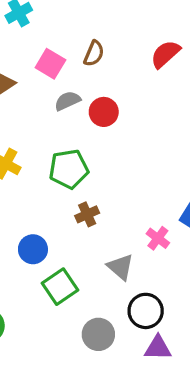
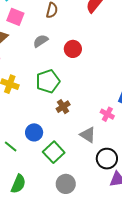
pink square: (50, 64) -> (15, 17), moved
red circle: (104, 112) -> (73, 49), moved
gray circle: (98, 334) -> (66, 184), moved

